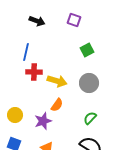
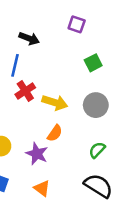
black arrow: (37, 21) -> (29, 38), moved
red cross: (34, 72) -> (25, 91), turned -35
purple star: (43, 121) -> (37, 154), turned -30

